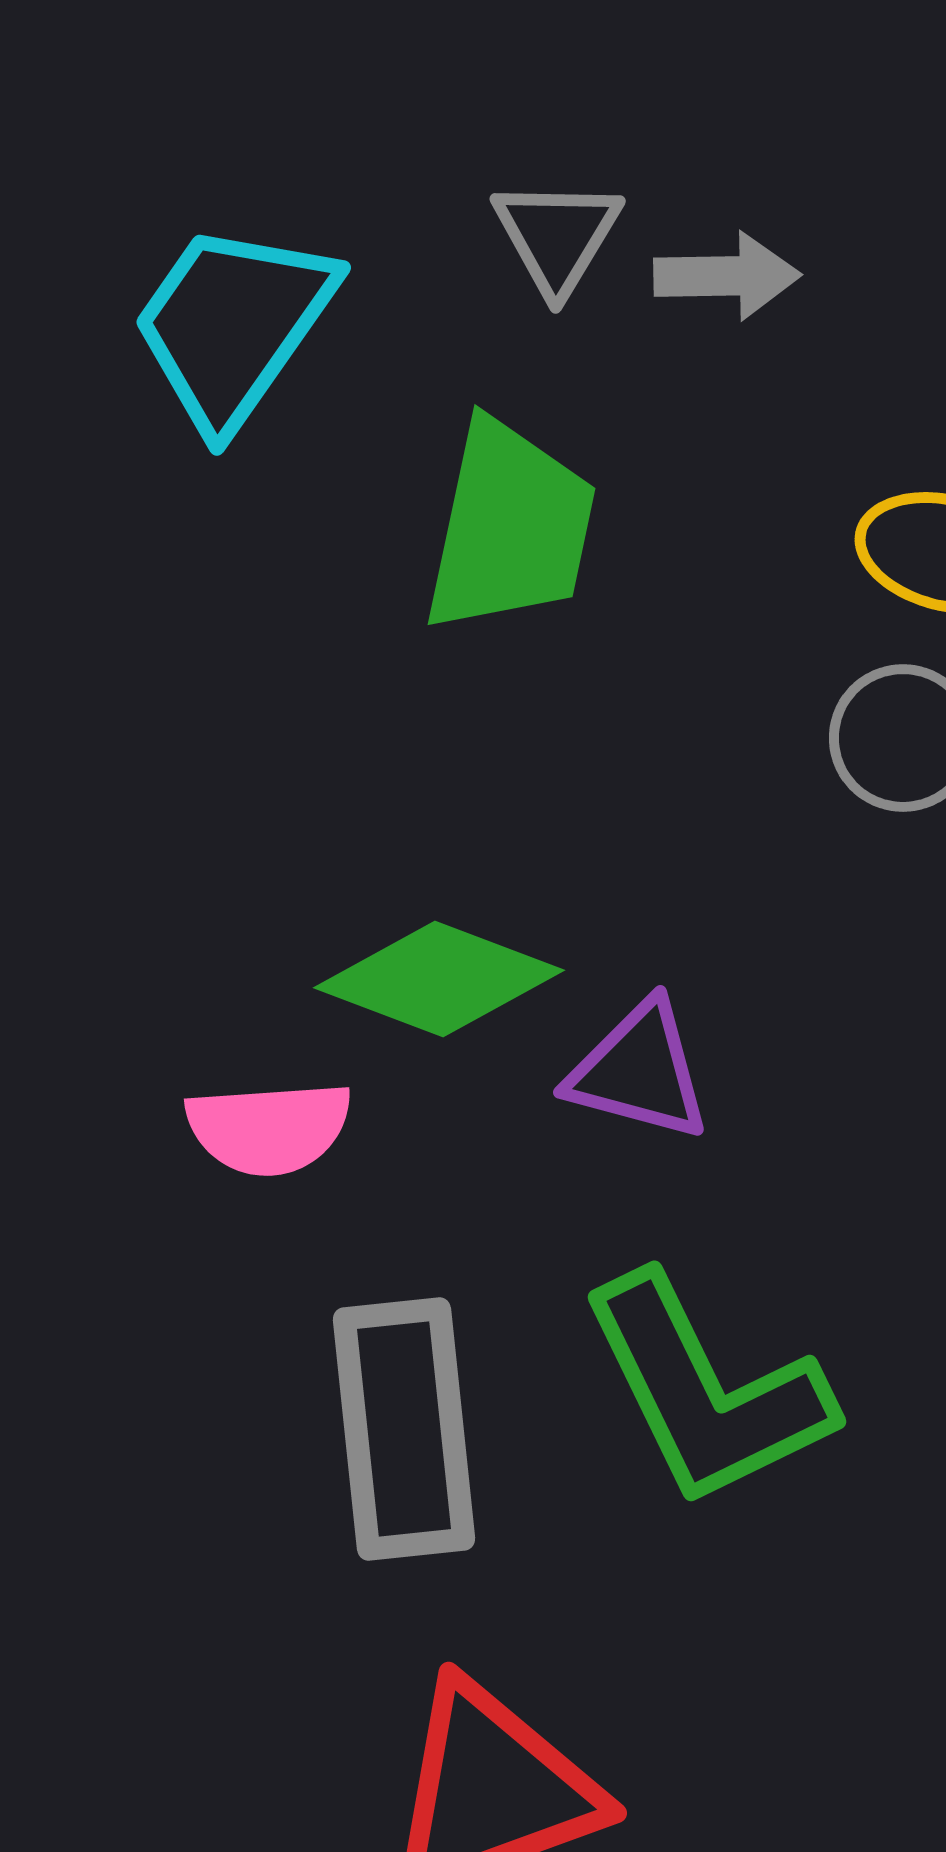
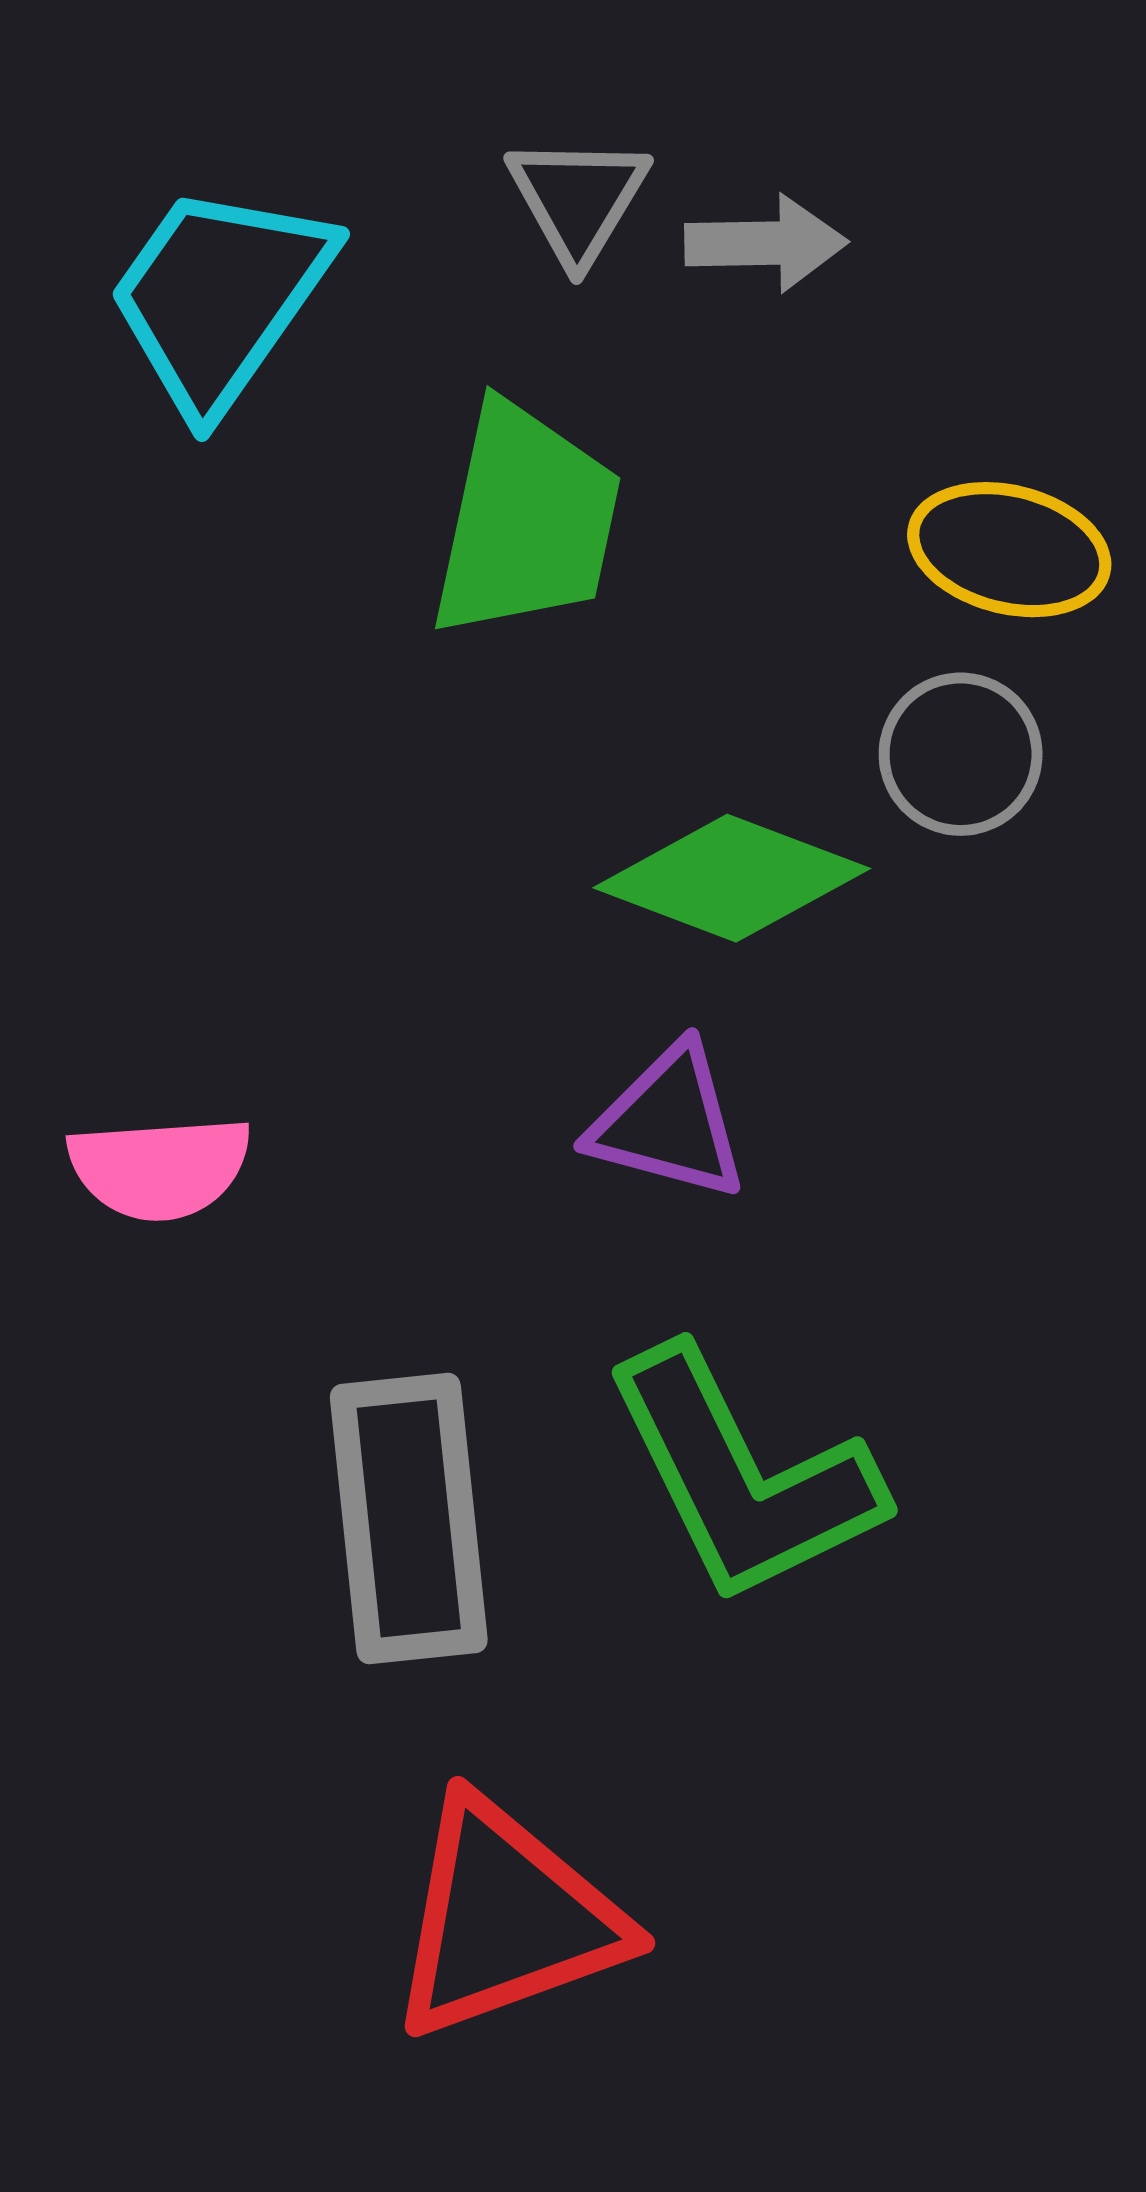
green diamond: (439, 979) -> (732, 878), moved
pink semicircle: (269, 1128) -> (160, 1168), moved

